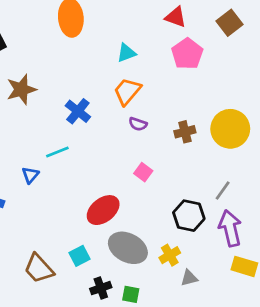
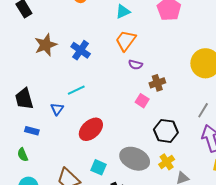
blue cross: (78, 111) -> (81, 50), moved
brown cross: (185, 132) -> (157, 83), moved
red ellipse: (103, 210) -> (91, 129), moved
black hexagon: (189, 216) -> (166, 131), moved
cyan square: (80, 256) -> (99, 167), turned -35

